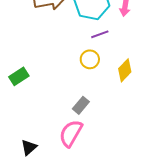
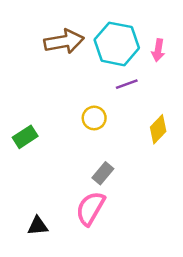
yellow circle: (90, 59) -> (94, 118), moved
black triangle: (29, 147) -> (38, 226), turned 36

